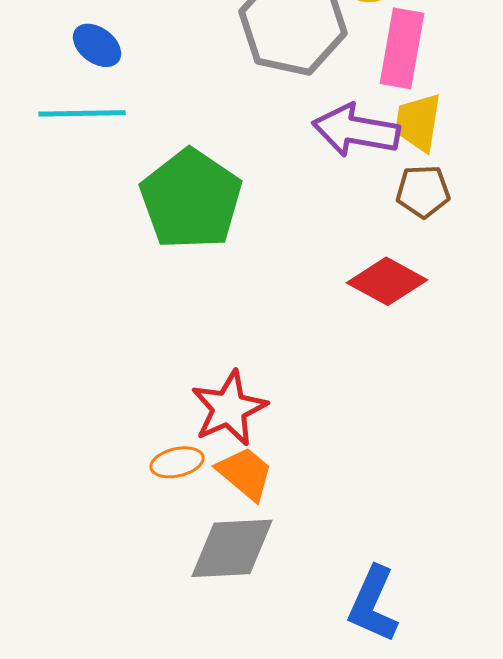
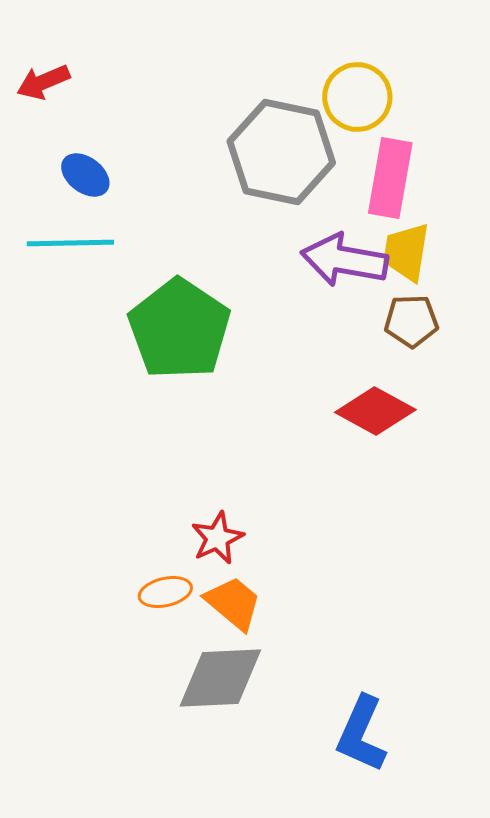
red star: (229, 408) -> (217, 538), size x0.7

